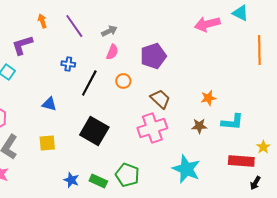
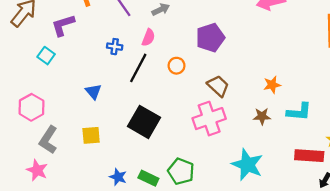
pink semicircle: (112, 52) -> (148, 38), moved
blue triangle: (49, 104) -> (93, 92), turned 35

